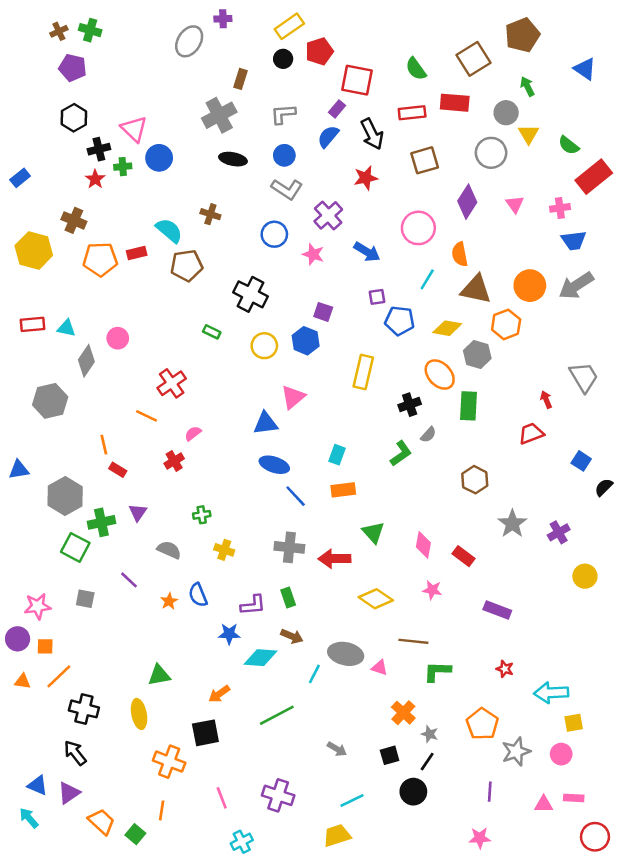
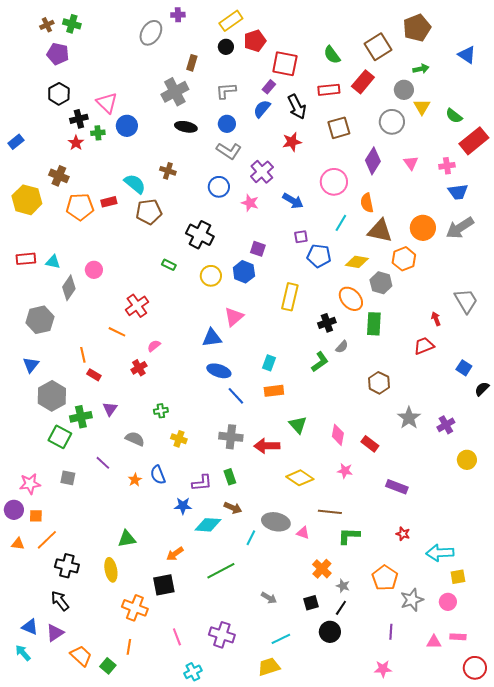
green arrow: (527, 86) -> (421, 69), turned 105
red rectangle: (455, 103) -> (363, 82), turned -55
blue triangle: (19, 470) -> (31, 365), moved, turned -42

